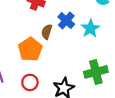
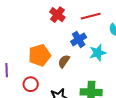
brown semicircle: (47, 32) -> (64, 61), moved

